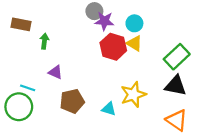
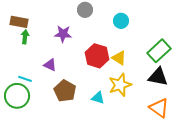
purple star: (104, 21) -> (63, 34), moved
green arrow: (44, 41) -> (25, 37), moved
yellow triangle: (134, 43) -> (119, 58), moved
red hexagon: (113, 47) -> (97, 56), moved
brown pentagon: (72, 101) -> (65, 91), turned -30

